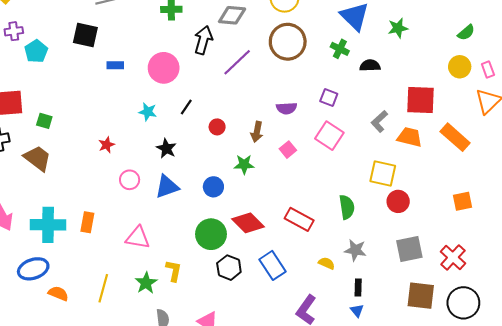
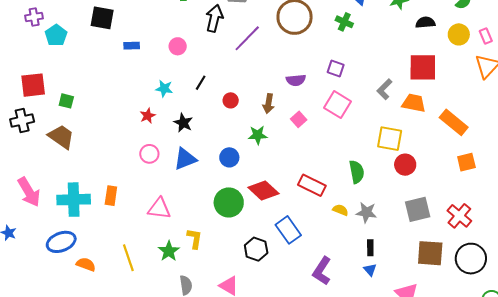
black semicircle: (370, 66) -> (425, 23), moved
pink circle: (164, 68) -> (178, 46), size x0.6
orange rectangle: (455, 137) -> (454, 122), moved
red star: (106, 145) -> (148, 116), moved
yellow semicircle: (327, 263) -> (340, 210), moved
black hexagon: (229, 268) -> (256, 249), moved
yellow line: (103, 288) -> (128, 258), turned -32

